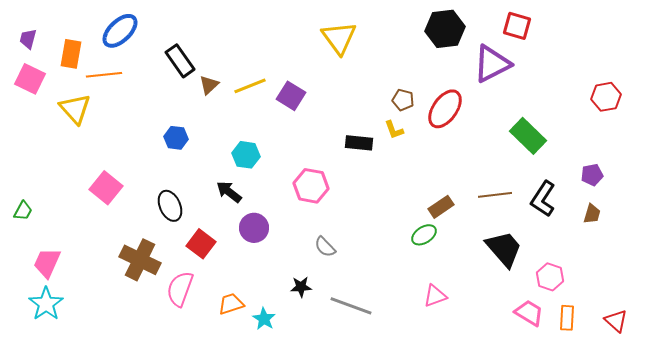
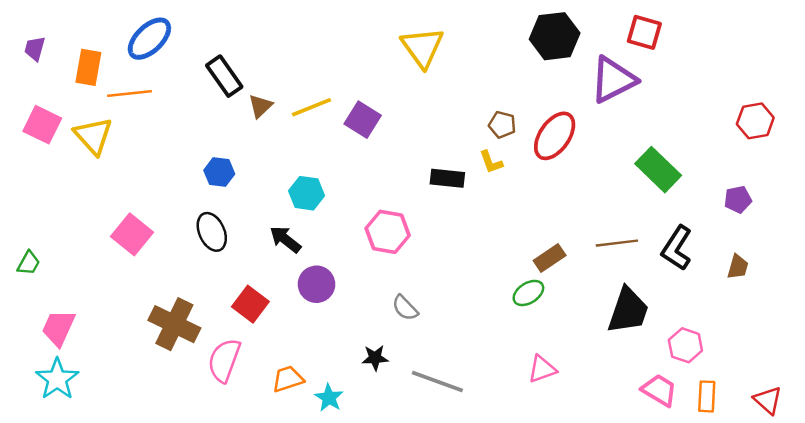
pink square: (30, 79) -> (42, 125), moved
purple pentagon: (592, 175) -> (738, 199), moved
black ellipse: (170, 206) -> (212, 232), moved
black trapezoid: (504, 249) -> (628, 310), turned 60

